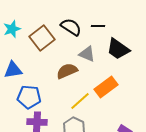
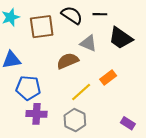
brown square: (42, 38) -> (42, 27), turned 30
orange rectangle: (106, 87) -> (108, 78), size x0.7

